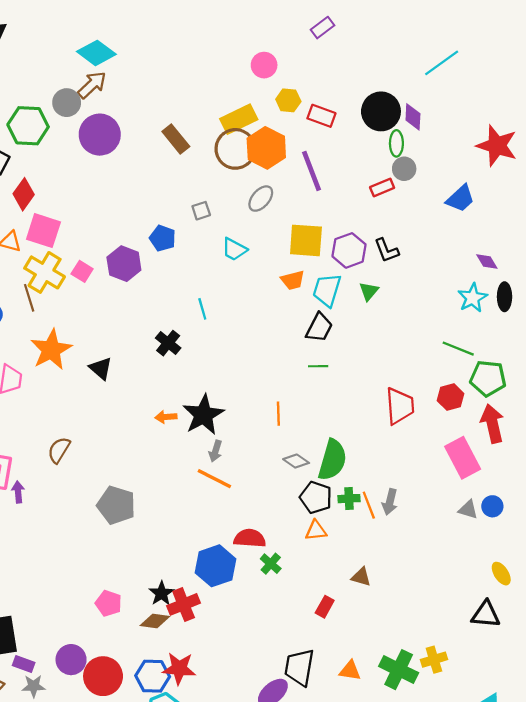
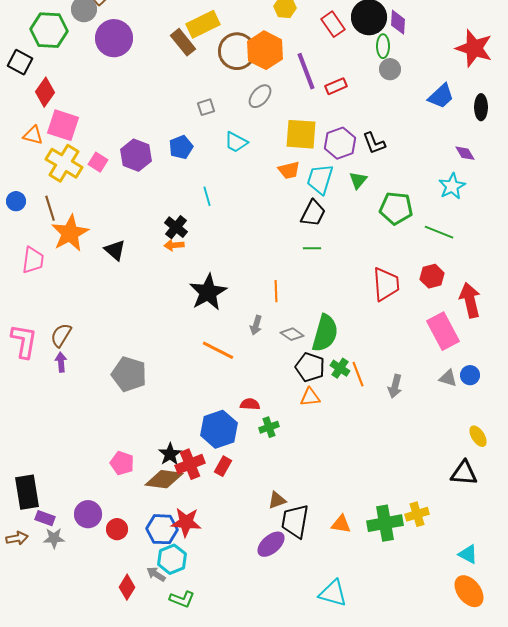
red rectangle: (321, 116) -> (333, 24), moved, turned 35
yellow rectangle: (239, 119) -> (203, 24), moved
red rectangle: (382, 188) -> (336, 86), moved
blue pentagon: (163, 238) -> (181, 147), moved, turned 30
black ellipse: (505, 297) -> (481, 107), moved
brown line: (29, 298) -> (50, 208), moved
green pentagon: (488, 378) -> (396, 208), moved
orange arrow: (166, 417) -> (174, 245), moved
brown semicircle: (59, 450) -> (61, 335), moved
gray arrow: (216, 451) -> (256, 325), moved
purple arrow: (18, 492) -> (61, 362), moved
green cross: (349, 499) -> (340, 368), turned 36
gray arrow: (390, 502) -> (395, 386), moved
red semicircle: (250, 538) -> (250, 404), size x0.7
green cross: (271, 564) -> (269, 427), turned 30
brown triangle: (361, 577) -> (277, 500), moved, turned -36
red rectangle: (325, 607) -> (223, 466), moved
brown diamond: (155, 621) -> (164, 479), size x1.4
green cross: (399, 670) -> (385, 523), turned -36
red circle: (103, 676) -> (117, 529), size x0.6

